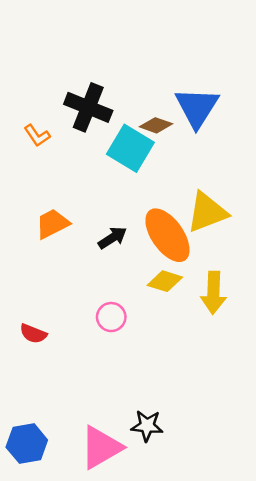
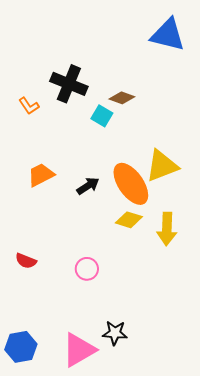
blue triangle: (197, 107) -> (168, 35), moved, turned -48
cyan square: (130, 148) -> (102, 116), size x0.6
pink circle: (111, 317) -> (87, 269), moved

